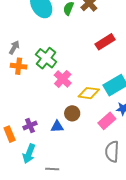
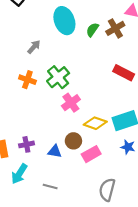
red rectangle: (105, 42) -> (124, 73), turned 48
gray arrow: (14, 47) -> (34, 47), moved
pink rectangle: (107, 121) -> (91, 154), moved
gray line: (52, 169) -> (50, 187), moved

